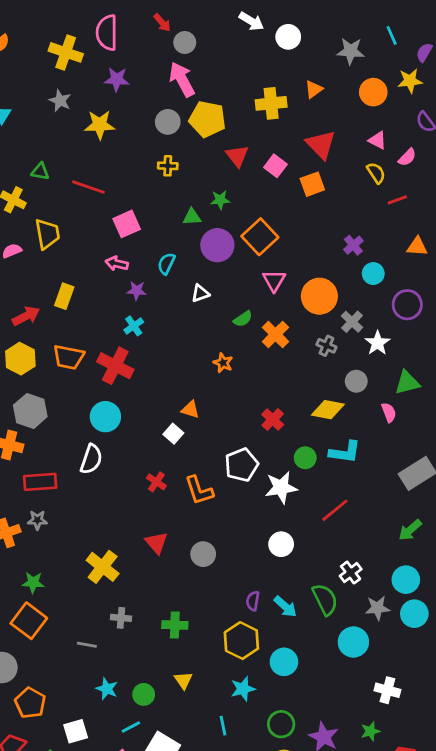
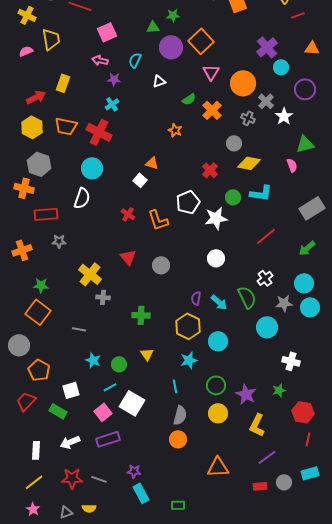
purple cross: (353, 245) -> (267, 47), size x1.5
gray circle: (356, 381) -> (234, 143), moved
red line: (335, 510) -> (266, 236), moved
gray star: (37, 520) -> (59, 241), moved
gray cross: (121, 618) -> (103, 297), moved

